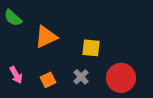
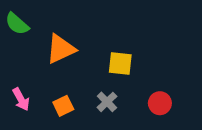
red circle: (121, 78) -> (160, 103), size x0.6

